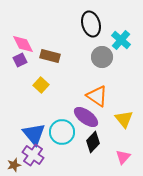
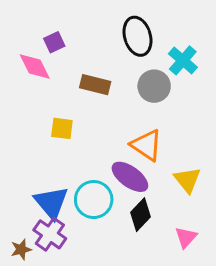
brown rectangle: (50, 56) -> (95, 85), moved
purple square: (20, 60) -> (54, 42), moved
yellow square: (41, 85) -> (62, 128), turned -35

